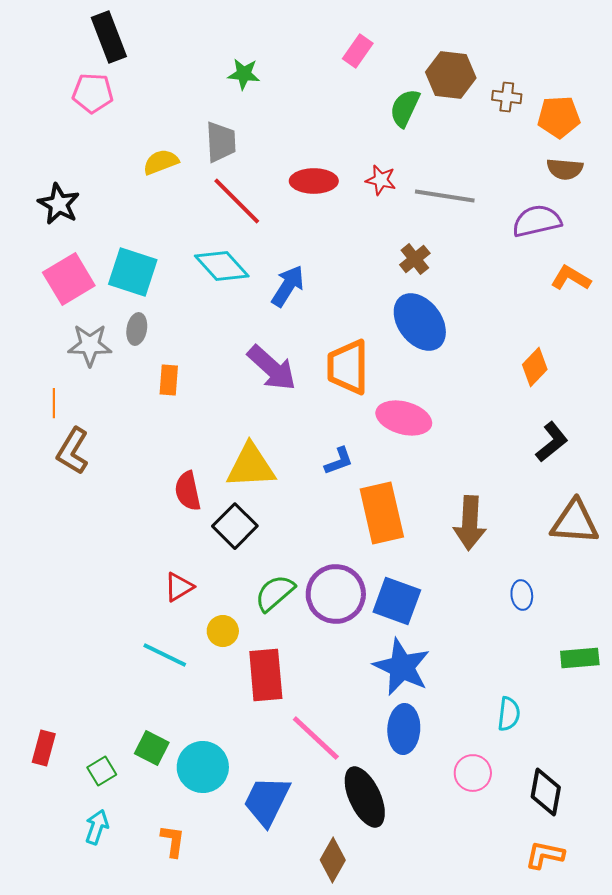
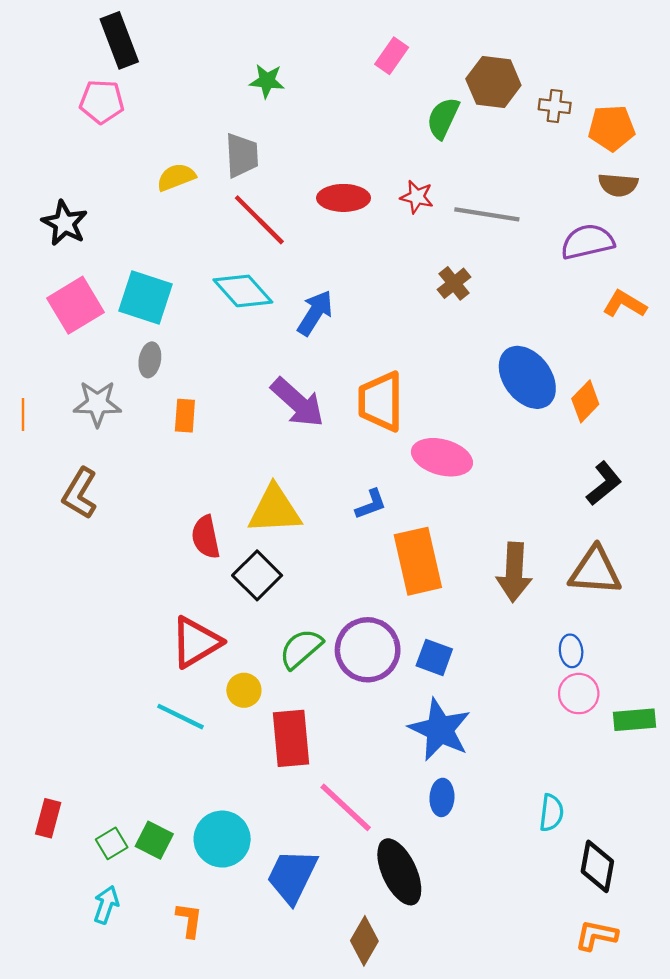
blue ellipse: (420, 322) -> (527, 377), moved
gray star: (90, 345) -> (97, 404), moved
orange line: (54, 403) -> (23, 415), moved
brown triangle: (575, 522) -> (595, 571), moved
red triangle: (179, 587) -> (196, 642), size x1.6
blue square: (397, 601) -> (434, 657), size x0.7
cyan semicircle: (509, 714) -> (551, 813), moved
blue ellipse: (404, 729) -> (442, 797), size x0.7
green square: (152, 748) -> (154, 840), moved
pink circle: (473, 773) -> (579, 694), moved

